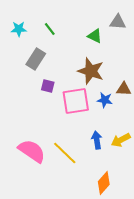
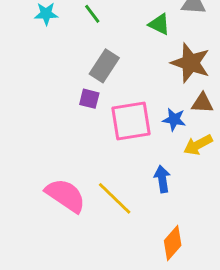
gray rectangle: (36, 59) -> (104, 66), moved
brown star: (91, 71) -> (191, 63), moved
yellow arrow: (121, 140) -> (198, 145), moved

